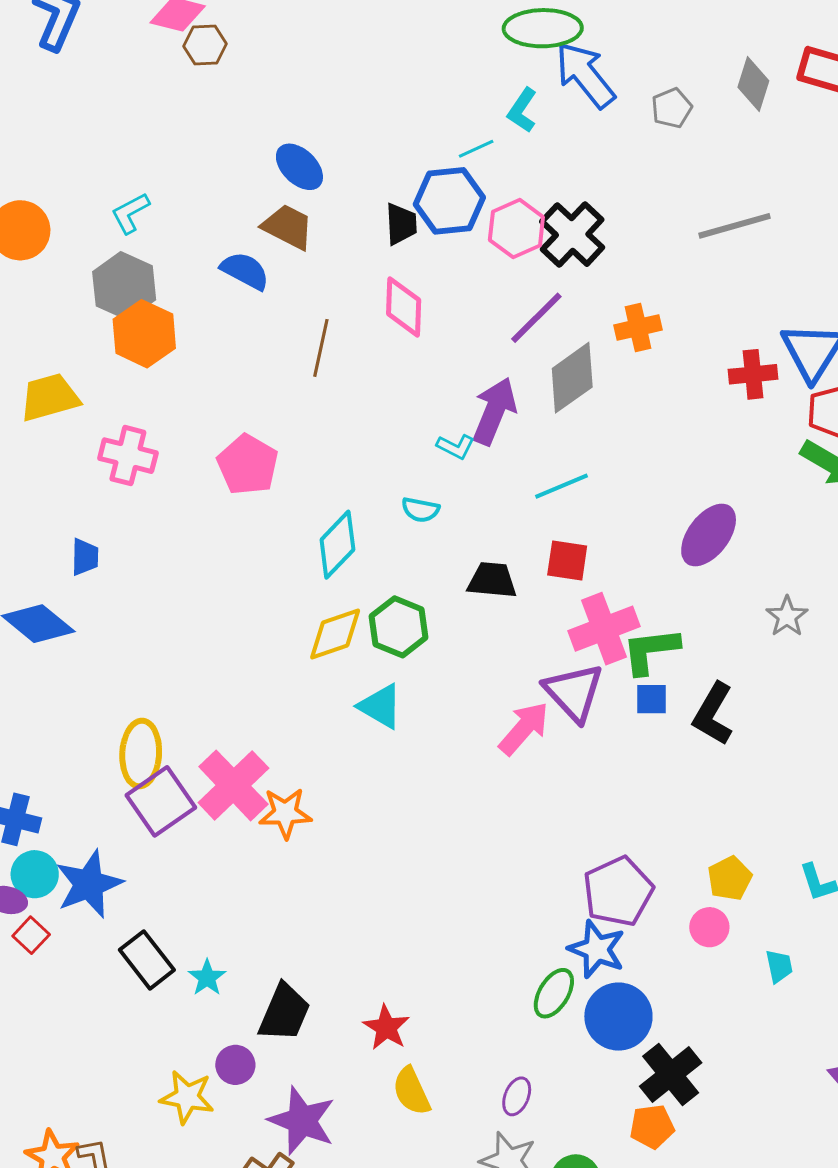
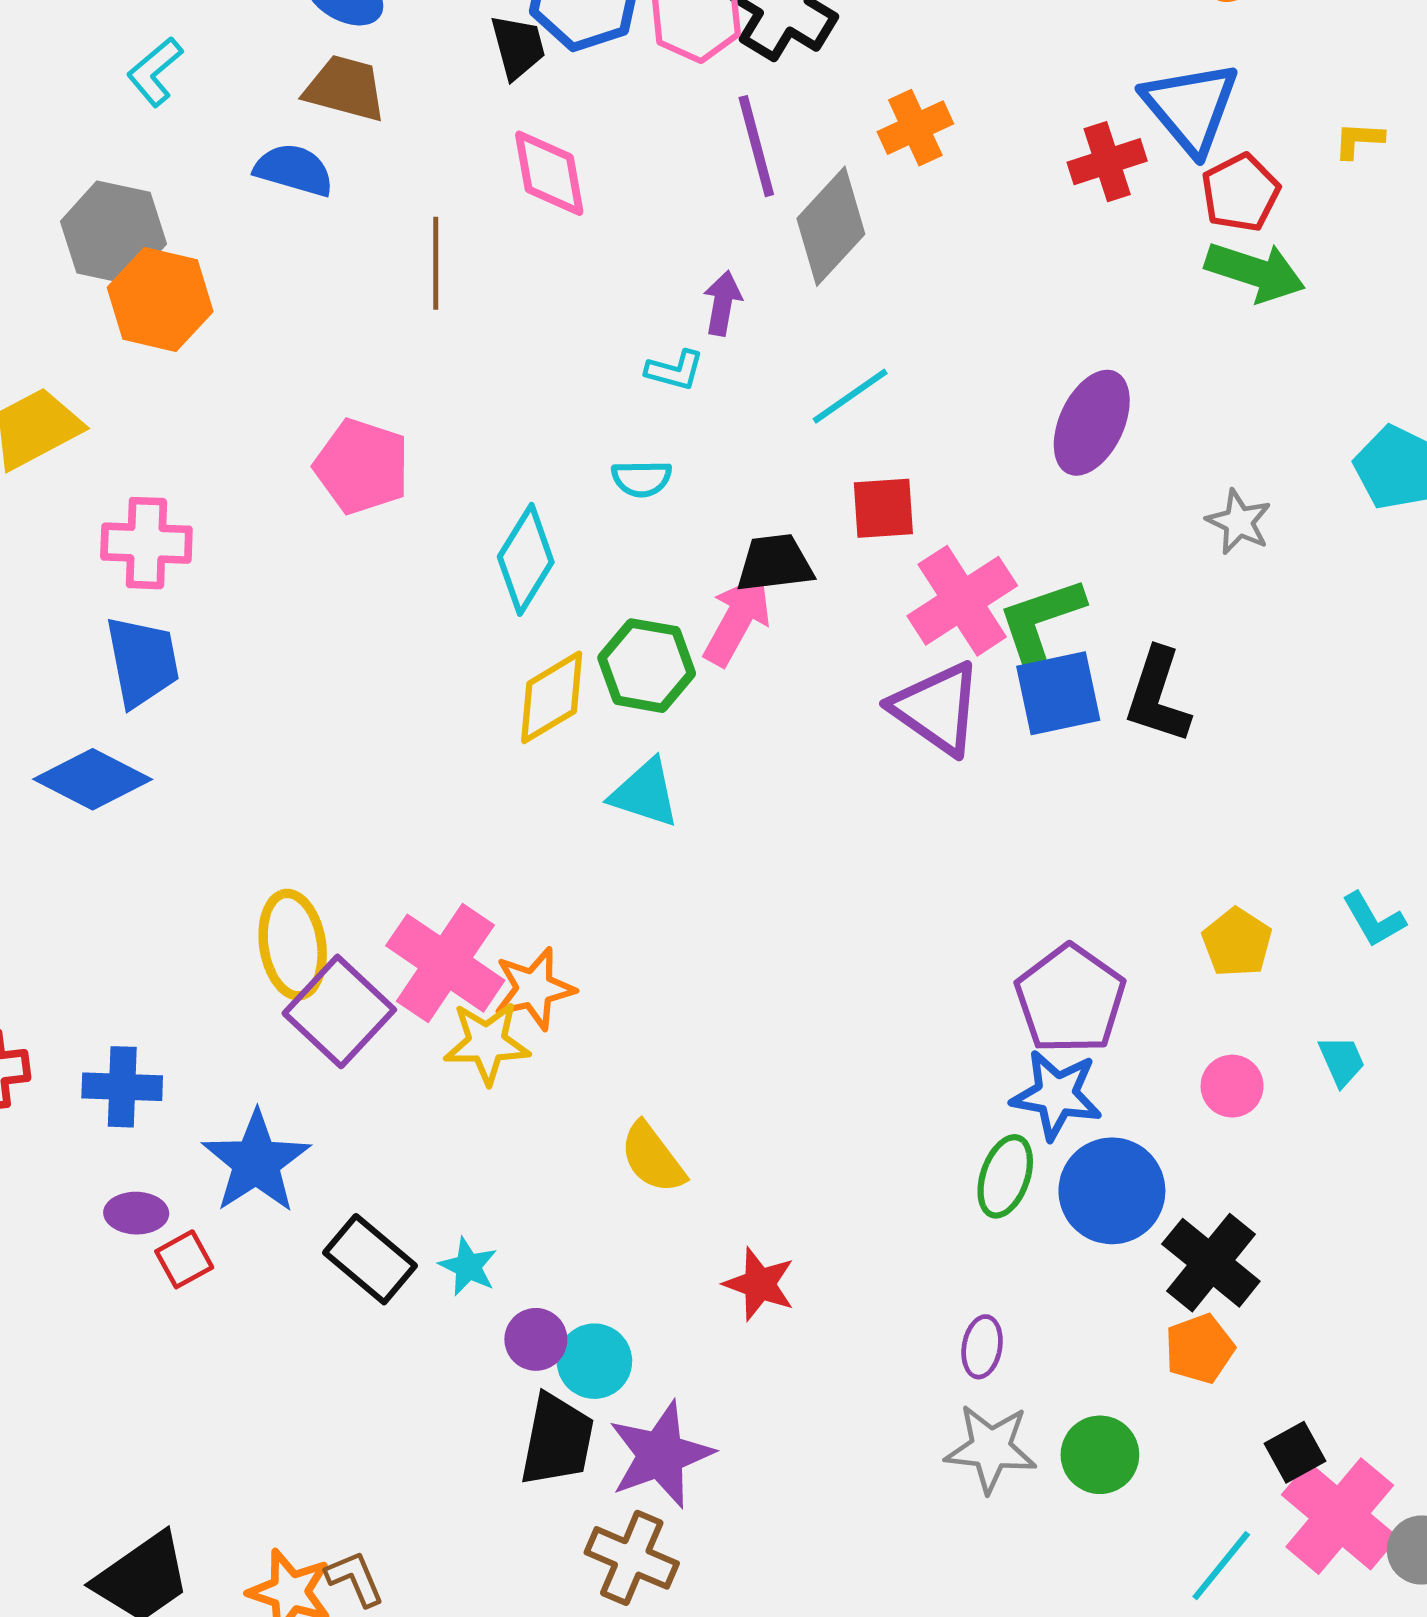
cyan L-shape: (130, 213) -> (155, 72), moved
purple line: (536, 318) -> (756, 146), turned -48
purple arrow: (494, 411) -> (723, 303), size x0.6
pink cross: (128, 456) -> (146, 543), moved
blue trapezoid: (85, 557) -> (142, 662), size x1.6
blue square: (652, 699) -> (1058, 693), size x1.6
pink arrow: (524, 728) -> (737, 620), moved
cyan circle: (35, 874) -> (594, 1361), moved
pink circle: (709, 927) -> (1232, 1086), moved
red square: (31, 935) -> (184, 1259), turned 30
black trapezoid: (284, 1013) -> (557, 1440), moved
purple circle: (235, 1065) -> (536, 1339), moved
yellow semicircle: (411, 1091) -> (653, 1158), moved
yellow star: (187, 1097) -> (487, 1043), moved
purple star: (302, 1121) -> (661, 1455), turned -30

